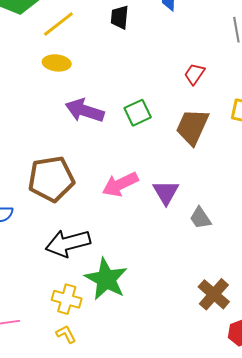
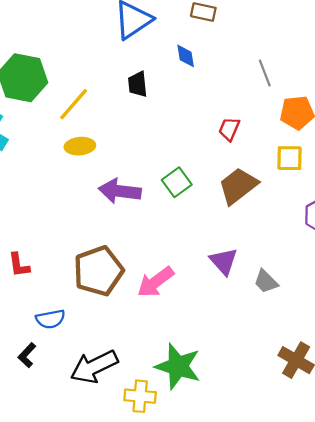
brown trapezoid: (192, 127) -> (238, 186), turned 39
pink arrow: (120, 184) -> (156, 282), moved
black arrow: (68, 243) -> (94, 367), moved

